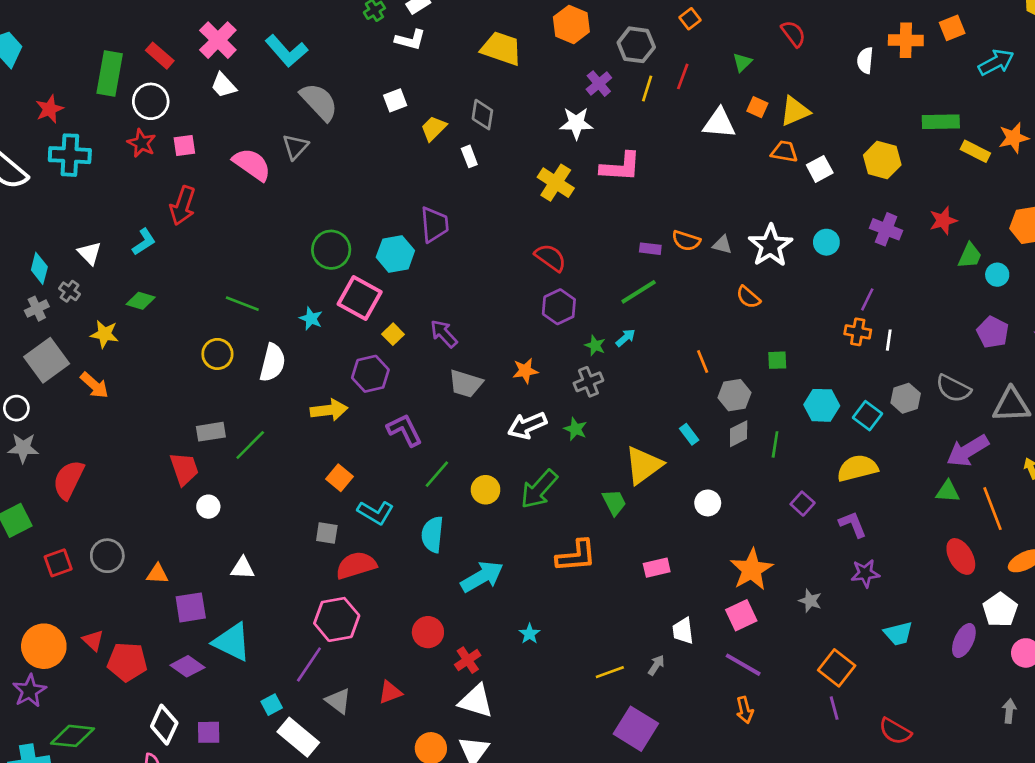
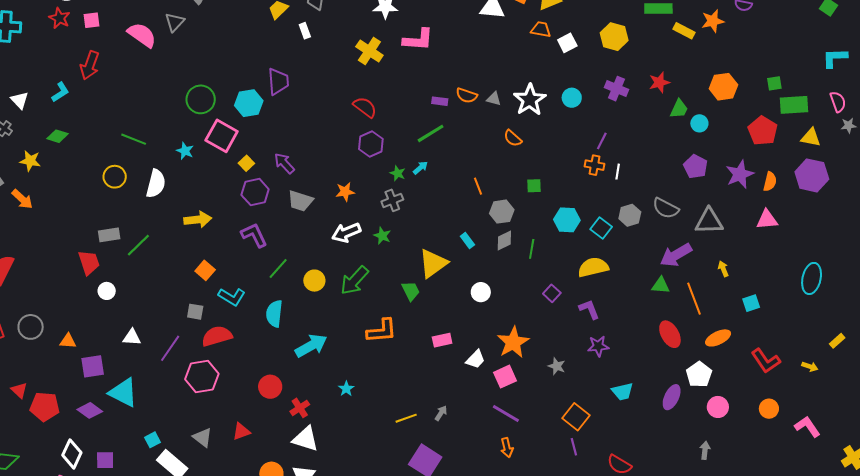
purple hexagon: (370, 374) -> (255, 192), moved
white trapezoid: (683, 631) -> (476, 359), moved, turned -130
purple line: (309, 665) -> (170, 348), moved

